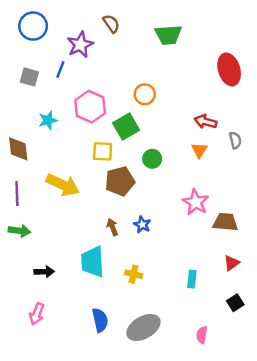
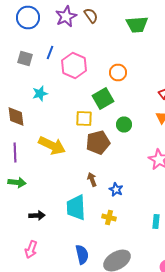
purple star: (80, 45) -> (66, 16), moved
pink hexagon: (90, 107) -> (74, 66), moved
blue star: (142, 225) -> (116, 190), moved

